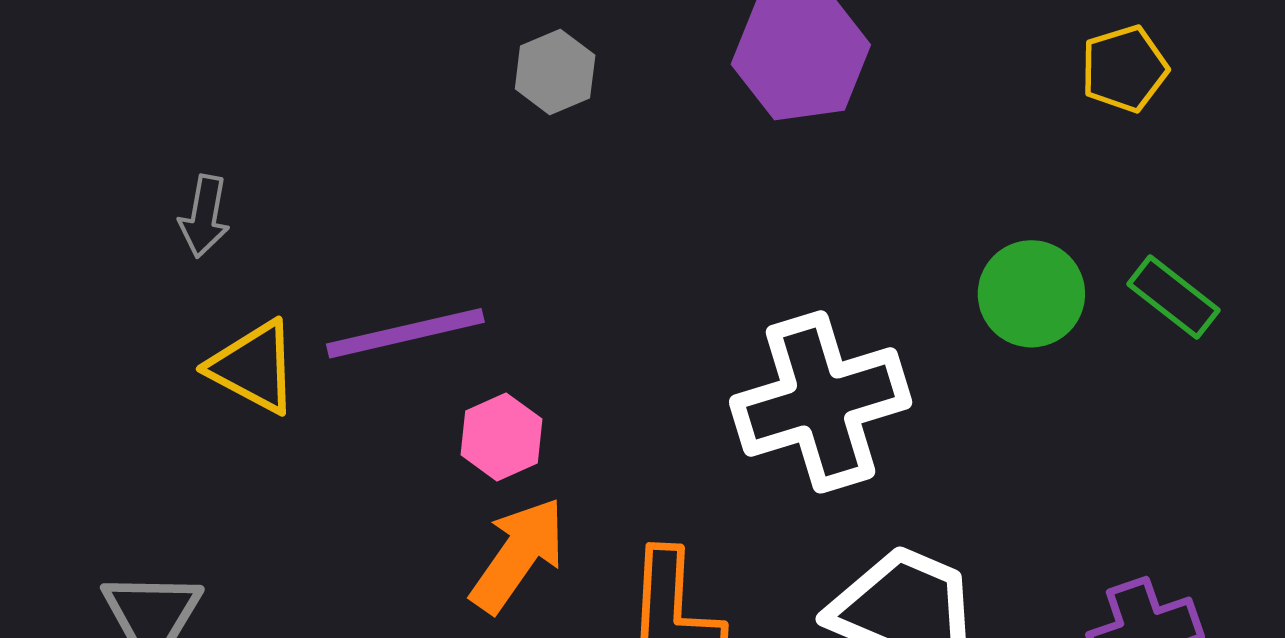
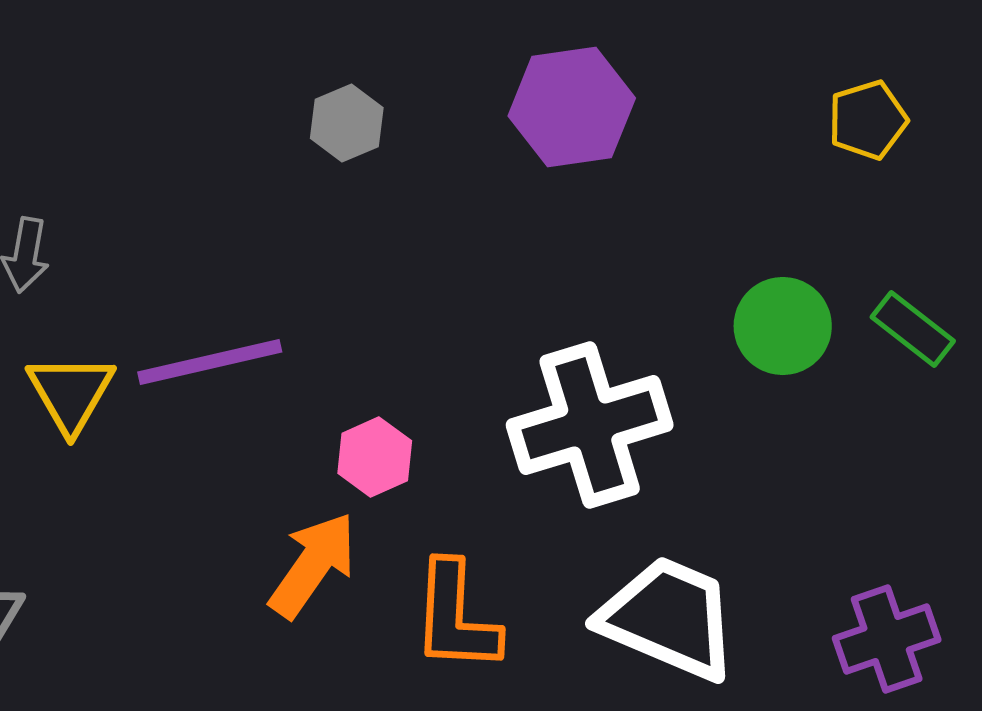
yellow triangle: (253, 367) -> (71, 393), turned 32
pink hexagon: (501, 437) -> (375, 457), moved

